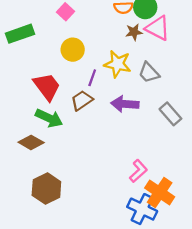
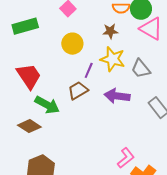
brown star: (134, 32) -> (110, 31), moved
red trapezoid: (47, 87) -> (29, 76), moved

